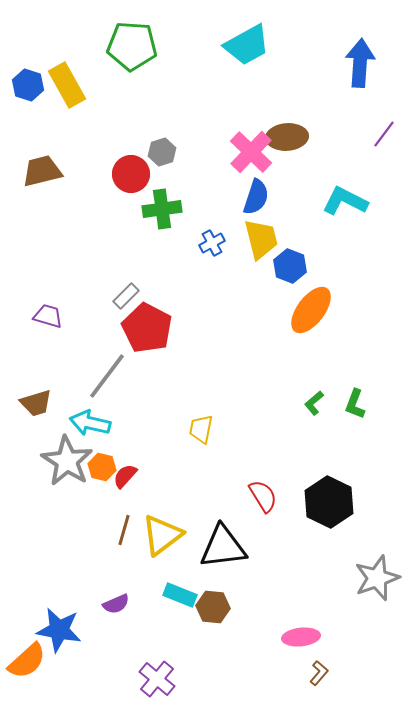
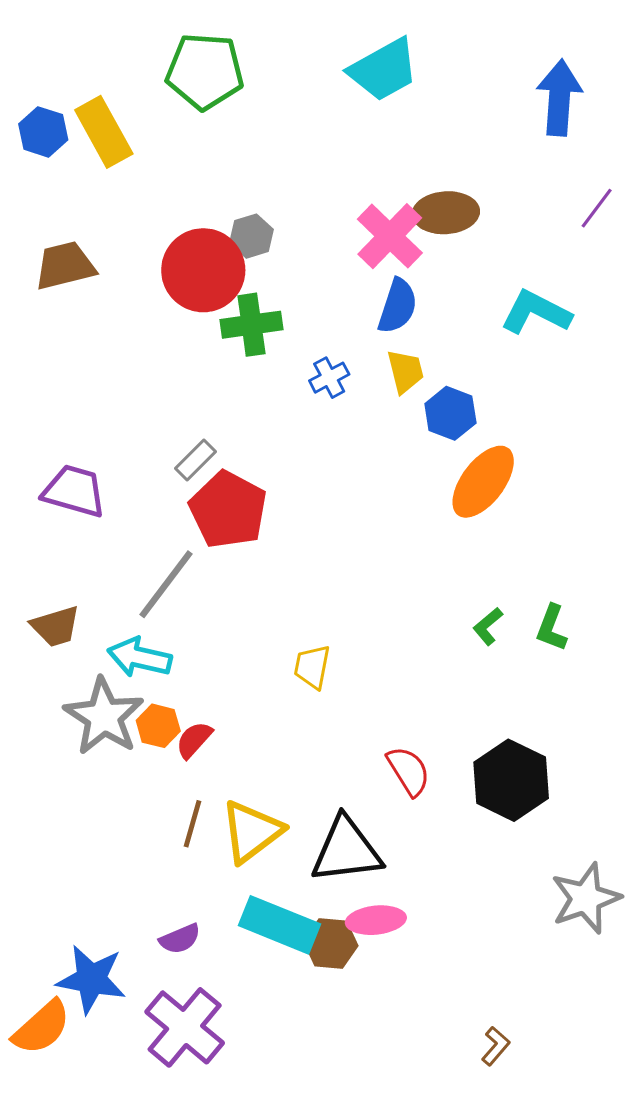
red circle: (131, 174) -> (203, 270), size x1.4
yellow trapezoid: (261, 239) -> (405, 371), size x0.7
purple trapezoid: (48, 316) -> (74, 491), size x1.4
cyan rectangle: (180, 595) -> (279, 925), size x1.5
pink ellipse: (301, 637) -> (376, 920), moved
purple cross: (157, 679) -> (185, 1027), moved, size x1.4

